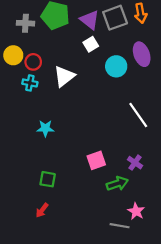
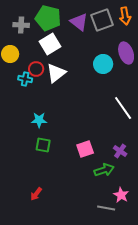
white square: (91, 44) -> (50, 44), moved, size x1.5
red circle: (33, 62) -> (36, 69), moved
green square: (48, 179) -> (43, 145), moved

